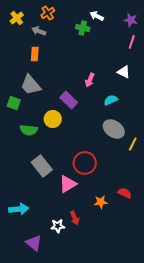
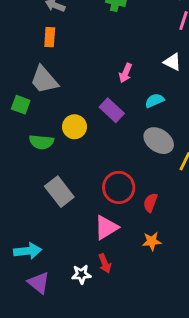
purple rectangle: (69, 100) -> (112, 110), moved
pink triangle: (68, 184) -> (106, 227), moved
red semicircle: (125, 193) -> (150, 203), moved, turned -96
orange star: (101, 202) -> (152, 241), moved
purple triangle: (34, 243) -> (39, 283), moved

